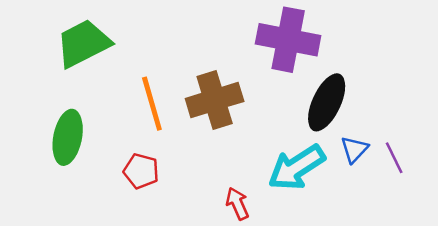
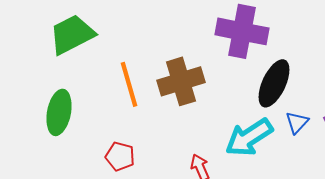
red pentagon: (141, 171) -> (120, 156), moved

